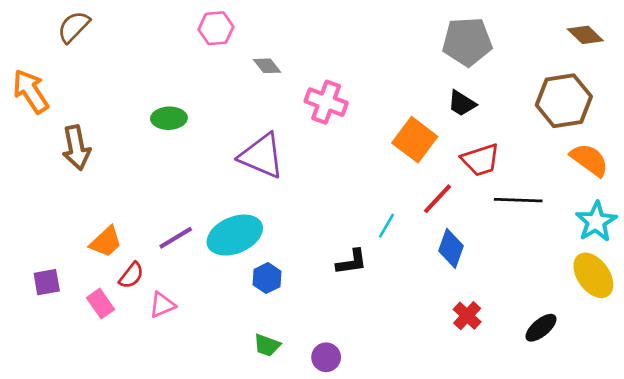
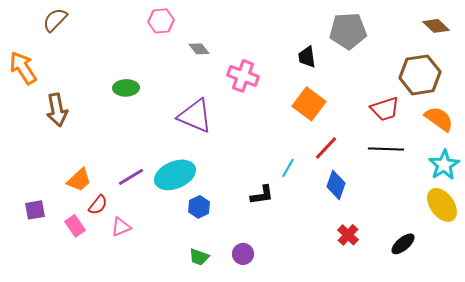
black trapezoid: (462, 103) -> (307, 57), moved, turned 50
red trapezoid: (481, 160) -> (385, 109), moved
purple circle: (326, 357) -> (243, 254), moved

